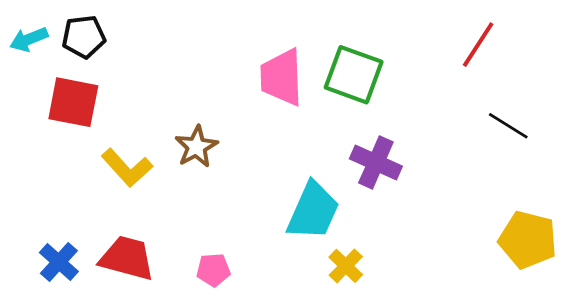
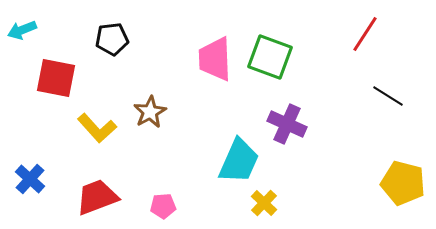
black pentagon: (84, 37) -> (112, 39), moved
red trapezoid: (127, 258) -> (97, 197), turned -36
blue cross: (59, 262) -> (30, 179), moved

